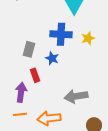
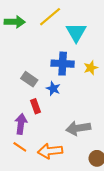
gray rectangle: (29, 49) -> (29, 79), turned -70
orange line: (20, 114) -> (20, 147), turned 40

